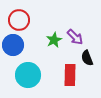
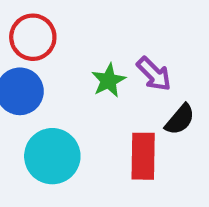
black semicircle: (87, 58) -> (180, 119), turned -119

